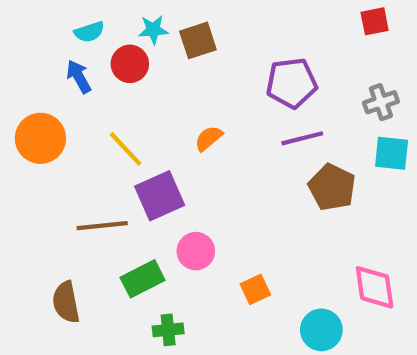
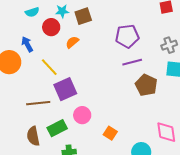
blue arrow: (79, 77) -> (27, 44), moved
orange semicircle: (209, 138) -> (72, 42), moved
orange square: (255, 289) -> (110, 133), turned -32
brown semicircle: (66, 302) -> (33, 136), moved

